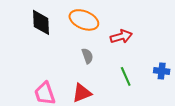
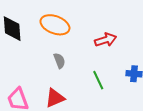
red arrow: (121, 37) -> (106, 40), moved

